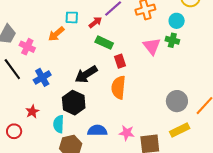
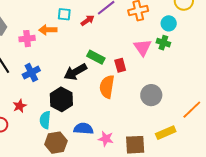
orange arrow: (56, 34) -> (48, 30), turned 36
green rectangle: (104, 43) -> (96, 57), moved
pink cross: (27, 47) -> (27, 39), moved, turned -35
red rectangle: (120, 61) -> (120, 65), moved
gray circle: (177, 101) -> (151, 95), moved
pink star: (127, 133) -> (106, 139), moved

